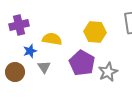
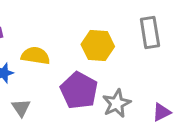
gray triangle: (44, 67) -> (21, 108), moved

